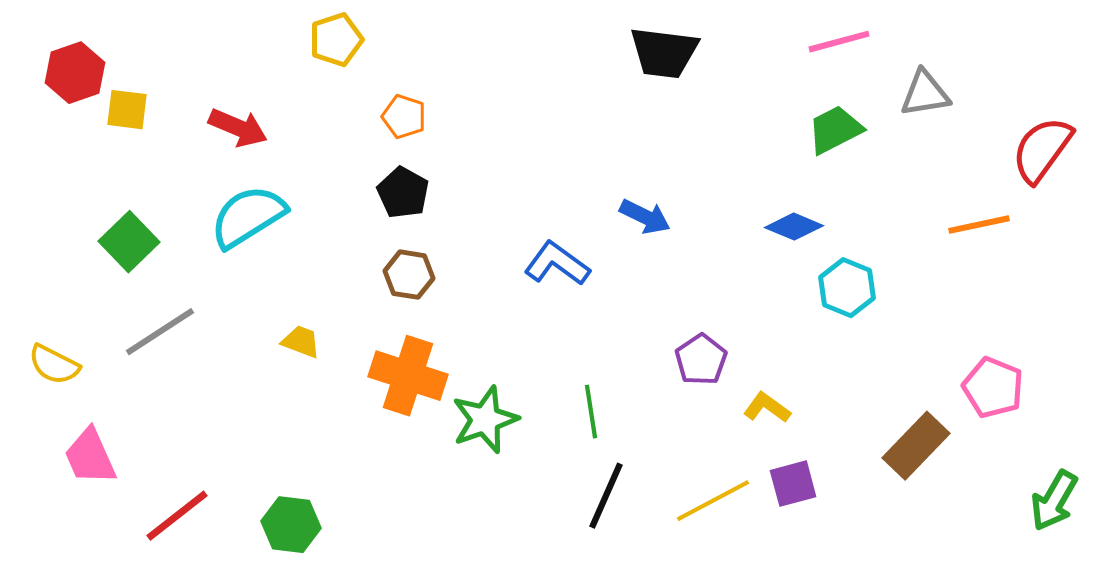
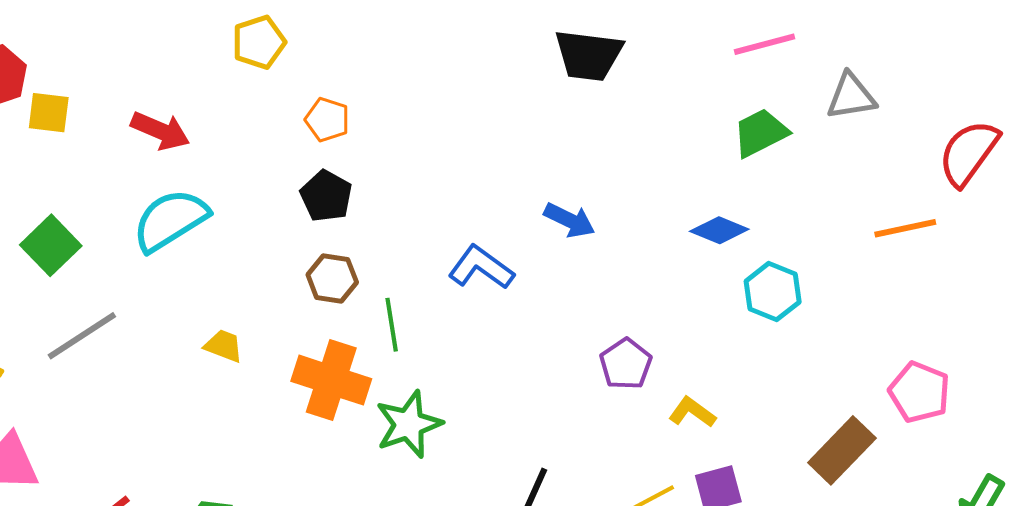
green line: (591, 412) -> (392, 325), moved

